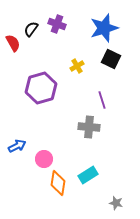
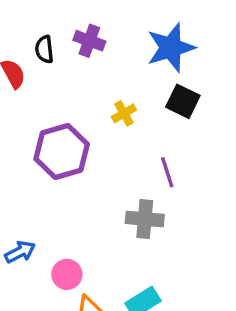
black semicircle: (31, 29) -> (44, 49), turned -42

